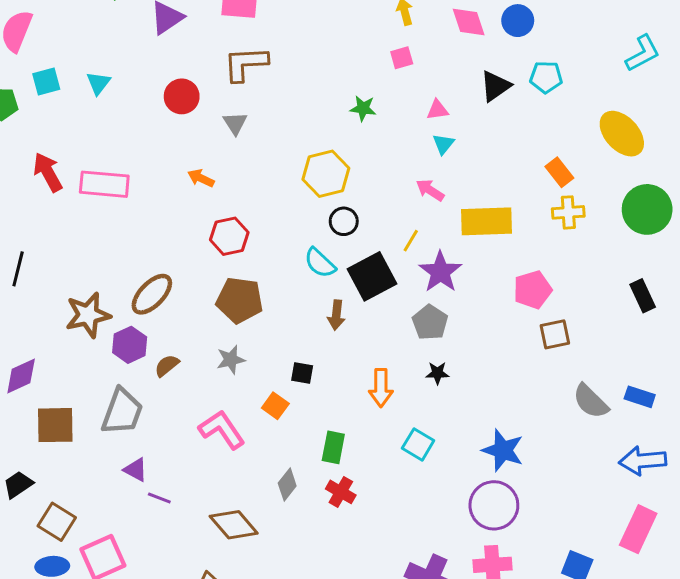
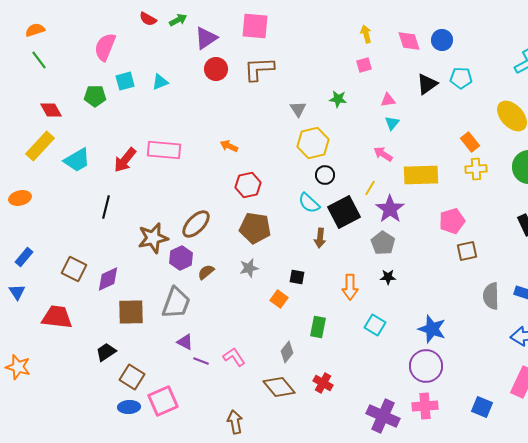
cyan triangle: (98, 83) -> (160, 82), turned 30
red circle: (182, 96) -> (216, 69), moved
gray triangle: (235, 123) -> (298, 109), moved
red arrow: (48, 172) -> (125, 160), moved, turned -112
gray semicircle: (591, 401) -> (491, 296), turned 44
pink L-shape: (222, 430) -> (234, 357), moved, size x0.7
red cross: (341, 492) -> (323, 383), moved
brown diamond: (234, 525) -> (279, 387), moved

